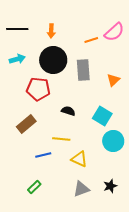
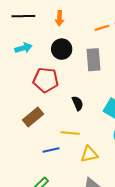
black circle: (53, 60) -> (62, 49), size x0.7
black semicircle: (68, 111) -> (78, 103), turned 48
yellow triangle: (79, 159) -> (89, 154), turned -36

